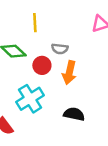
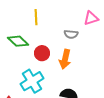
gray semicircle: (60, 49) -> (71, 34), moved

